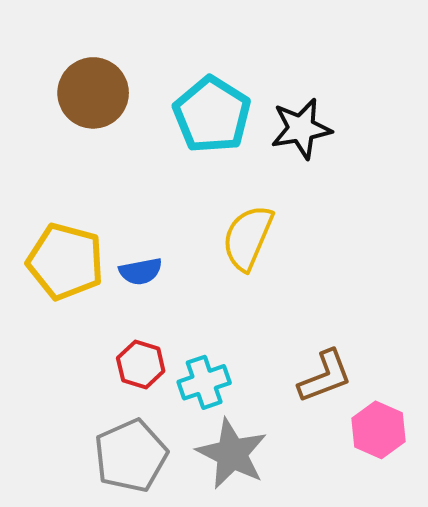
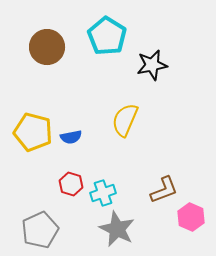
cyan pentagon: (212, 115) -> (107, 36), moved
gray pentagon: (131, 456) -> (40, 230), moved

